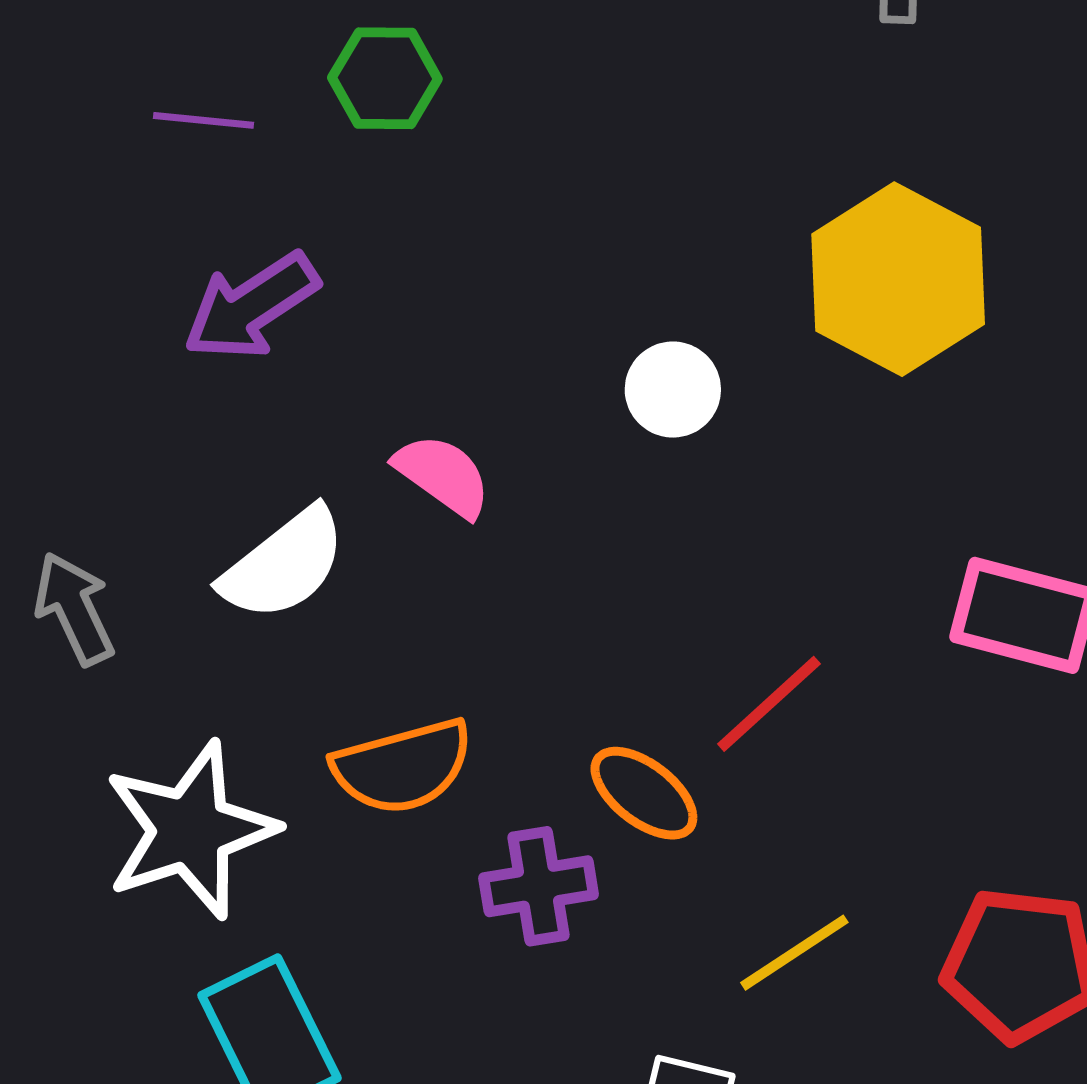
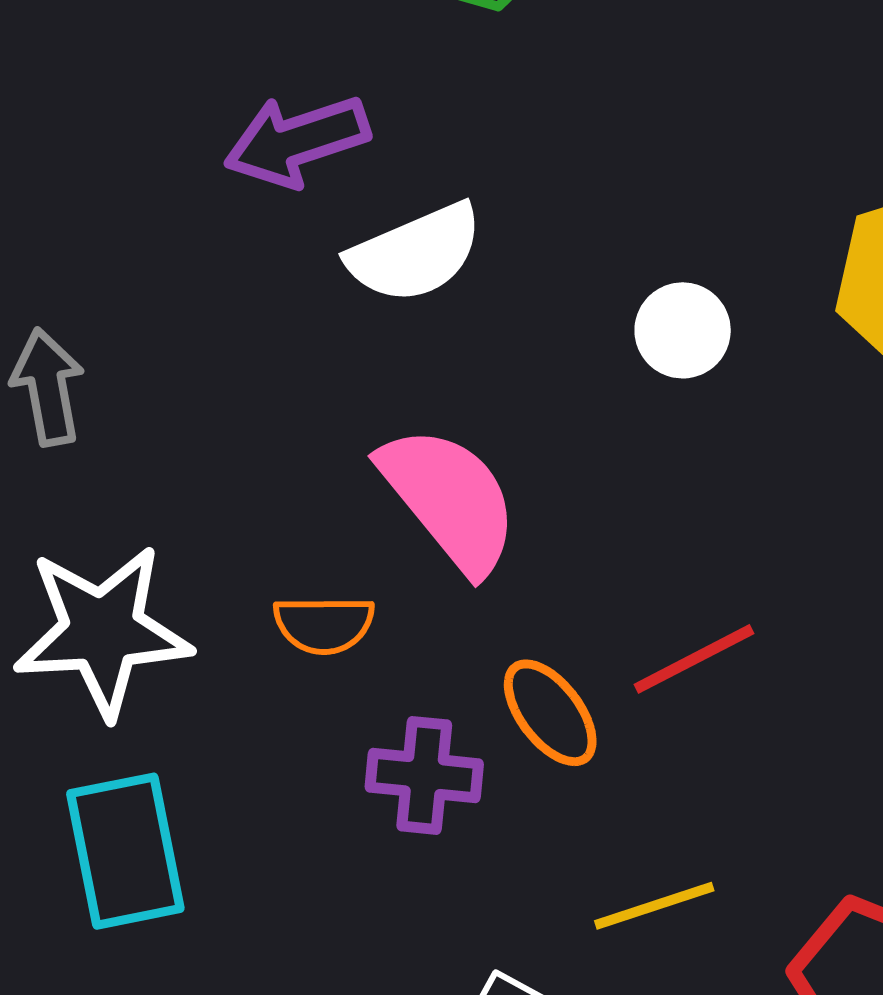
pink semicircle: (443, 475) -> (449, 499), moved, size x1.6
white semicircle: (284, 564) -> (415, 253), moved
orange semicircle: (403, 766) -> (324, 625), size x0.7

